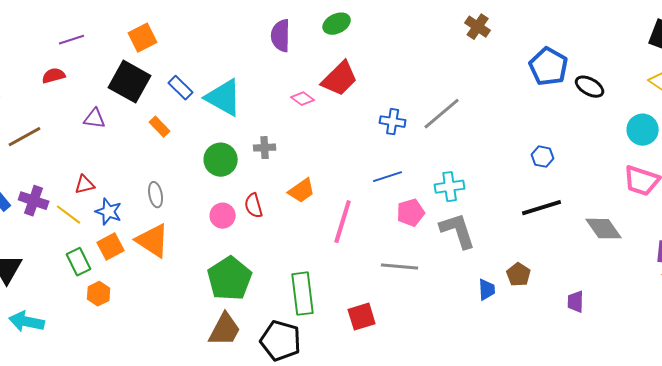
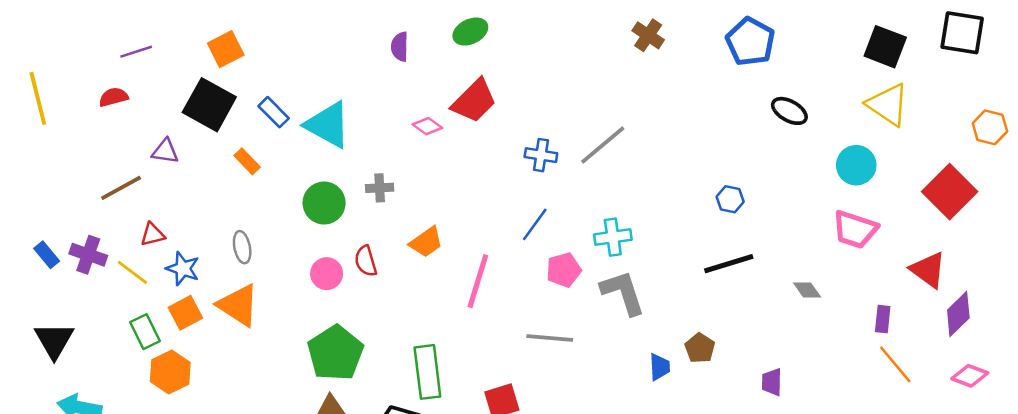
purple semicircle: (281, 36) -> (400, 47), size x0.7
blue pentagon: (549, 67) -> (750, 42), moved
brown line: (25, 137) -> (121, 188), moved
blue line: (388, 177) -> (535, 224), turned -36
gray diamond: (604, 229) -> (807, 290), size x0.6
orange hexagon: (99, 294) -> (170, 372), size x1.4

